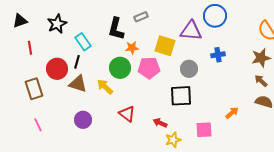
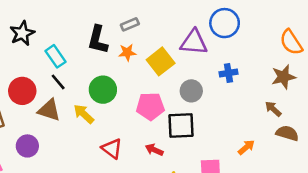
yellow square: (165, 46) -> (161, 61), turned 35
orange star: (132, 48) -> (127, 53), moved
black line: (77, 62) -> (58, 82), moved, turned -56
pink pentagon: (149, 68) -> (150, 106), moved
brown arrow: (261, 81) -> (273, 109), moved
purple circle: (83, 120) -> (27, 146), moved
red arrow: (160, 123) -> (154, 150), moved

